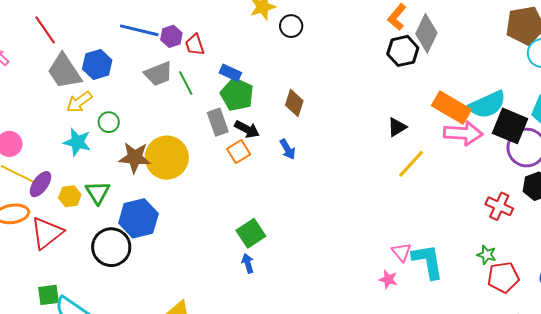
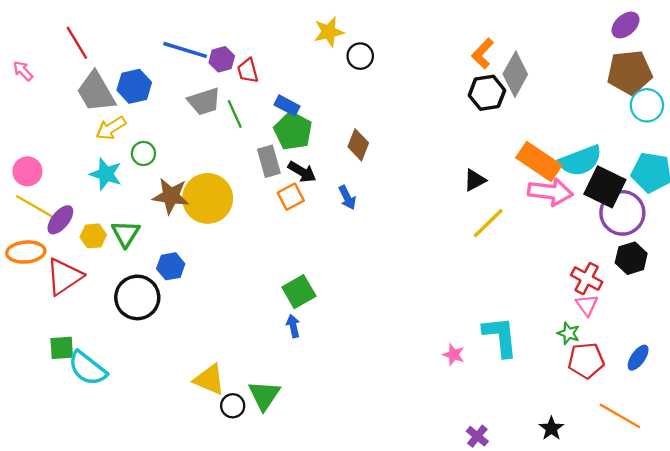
blue hexagon: (138, 218) -> (171, 266), size x0.6
pink triangle: (401, 252) -> (587, 305), moved

